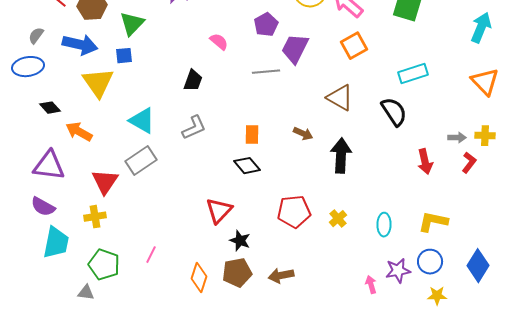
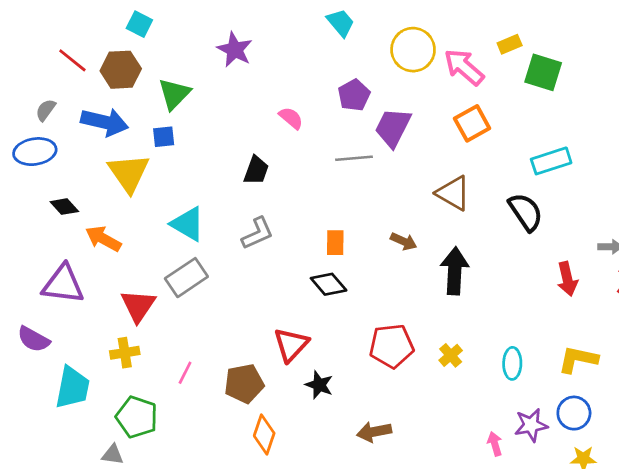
purple semicircle: (43, 207) -> (34, 339), moved
pink line: (151, 255) -> (185, 373), moved
brown pentagon: (237, 273) -> (244, 384), moved

